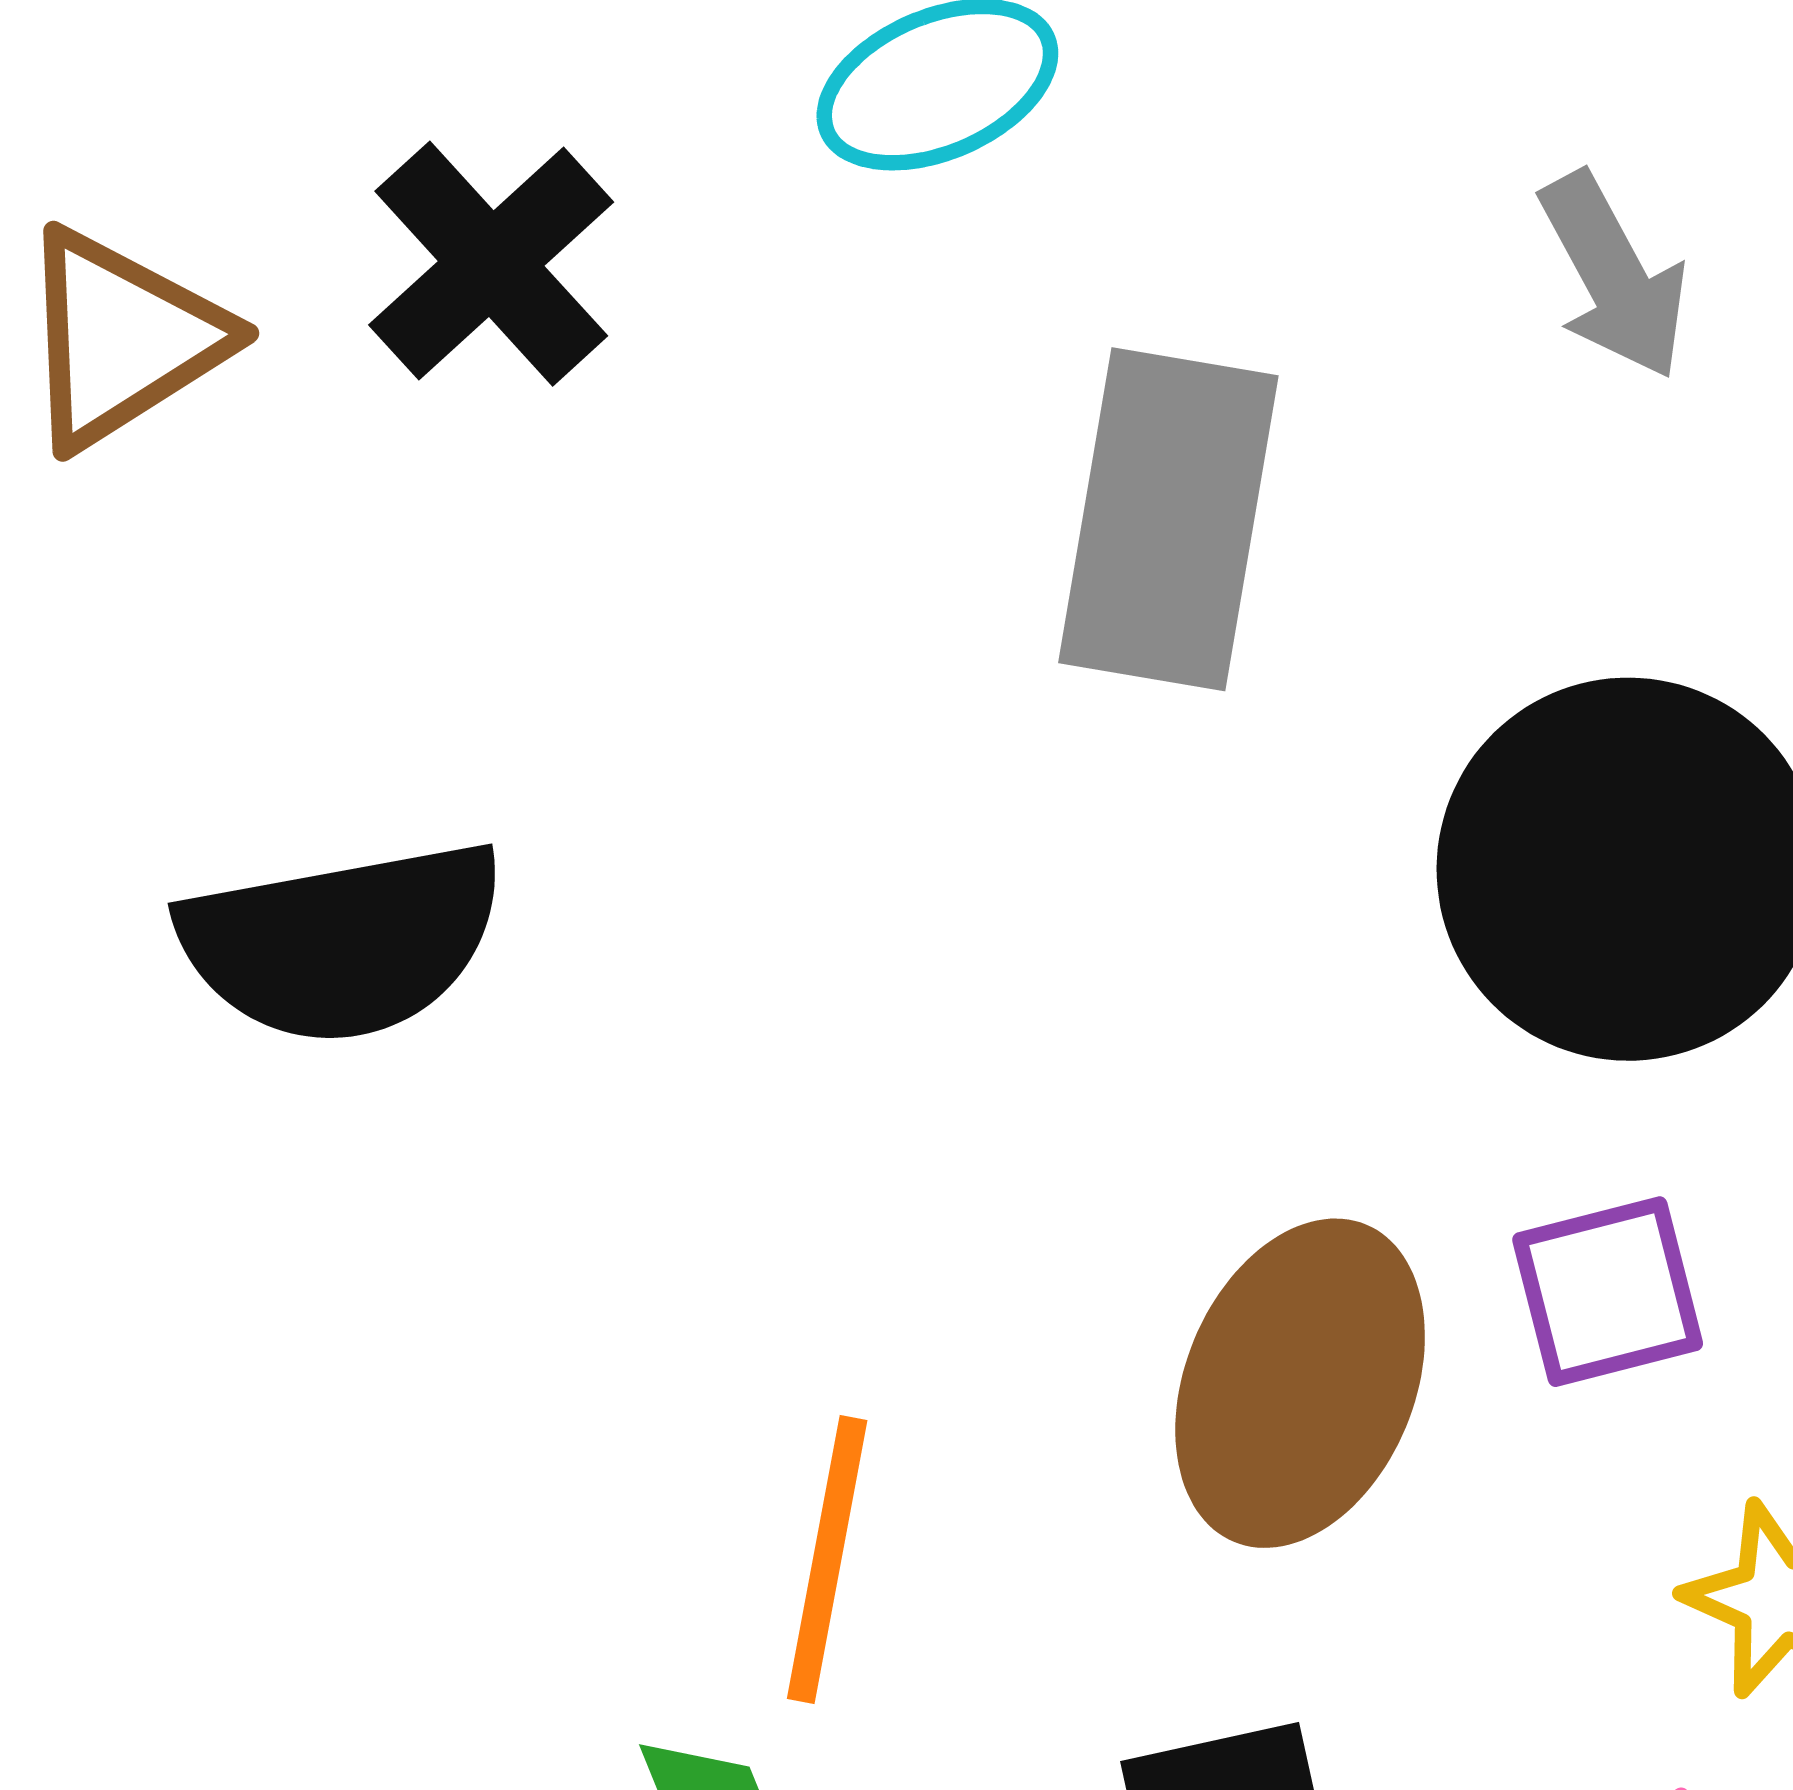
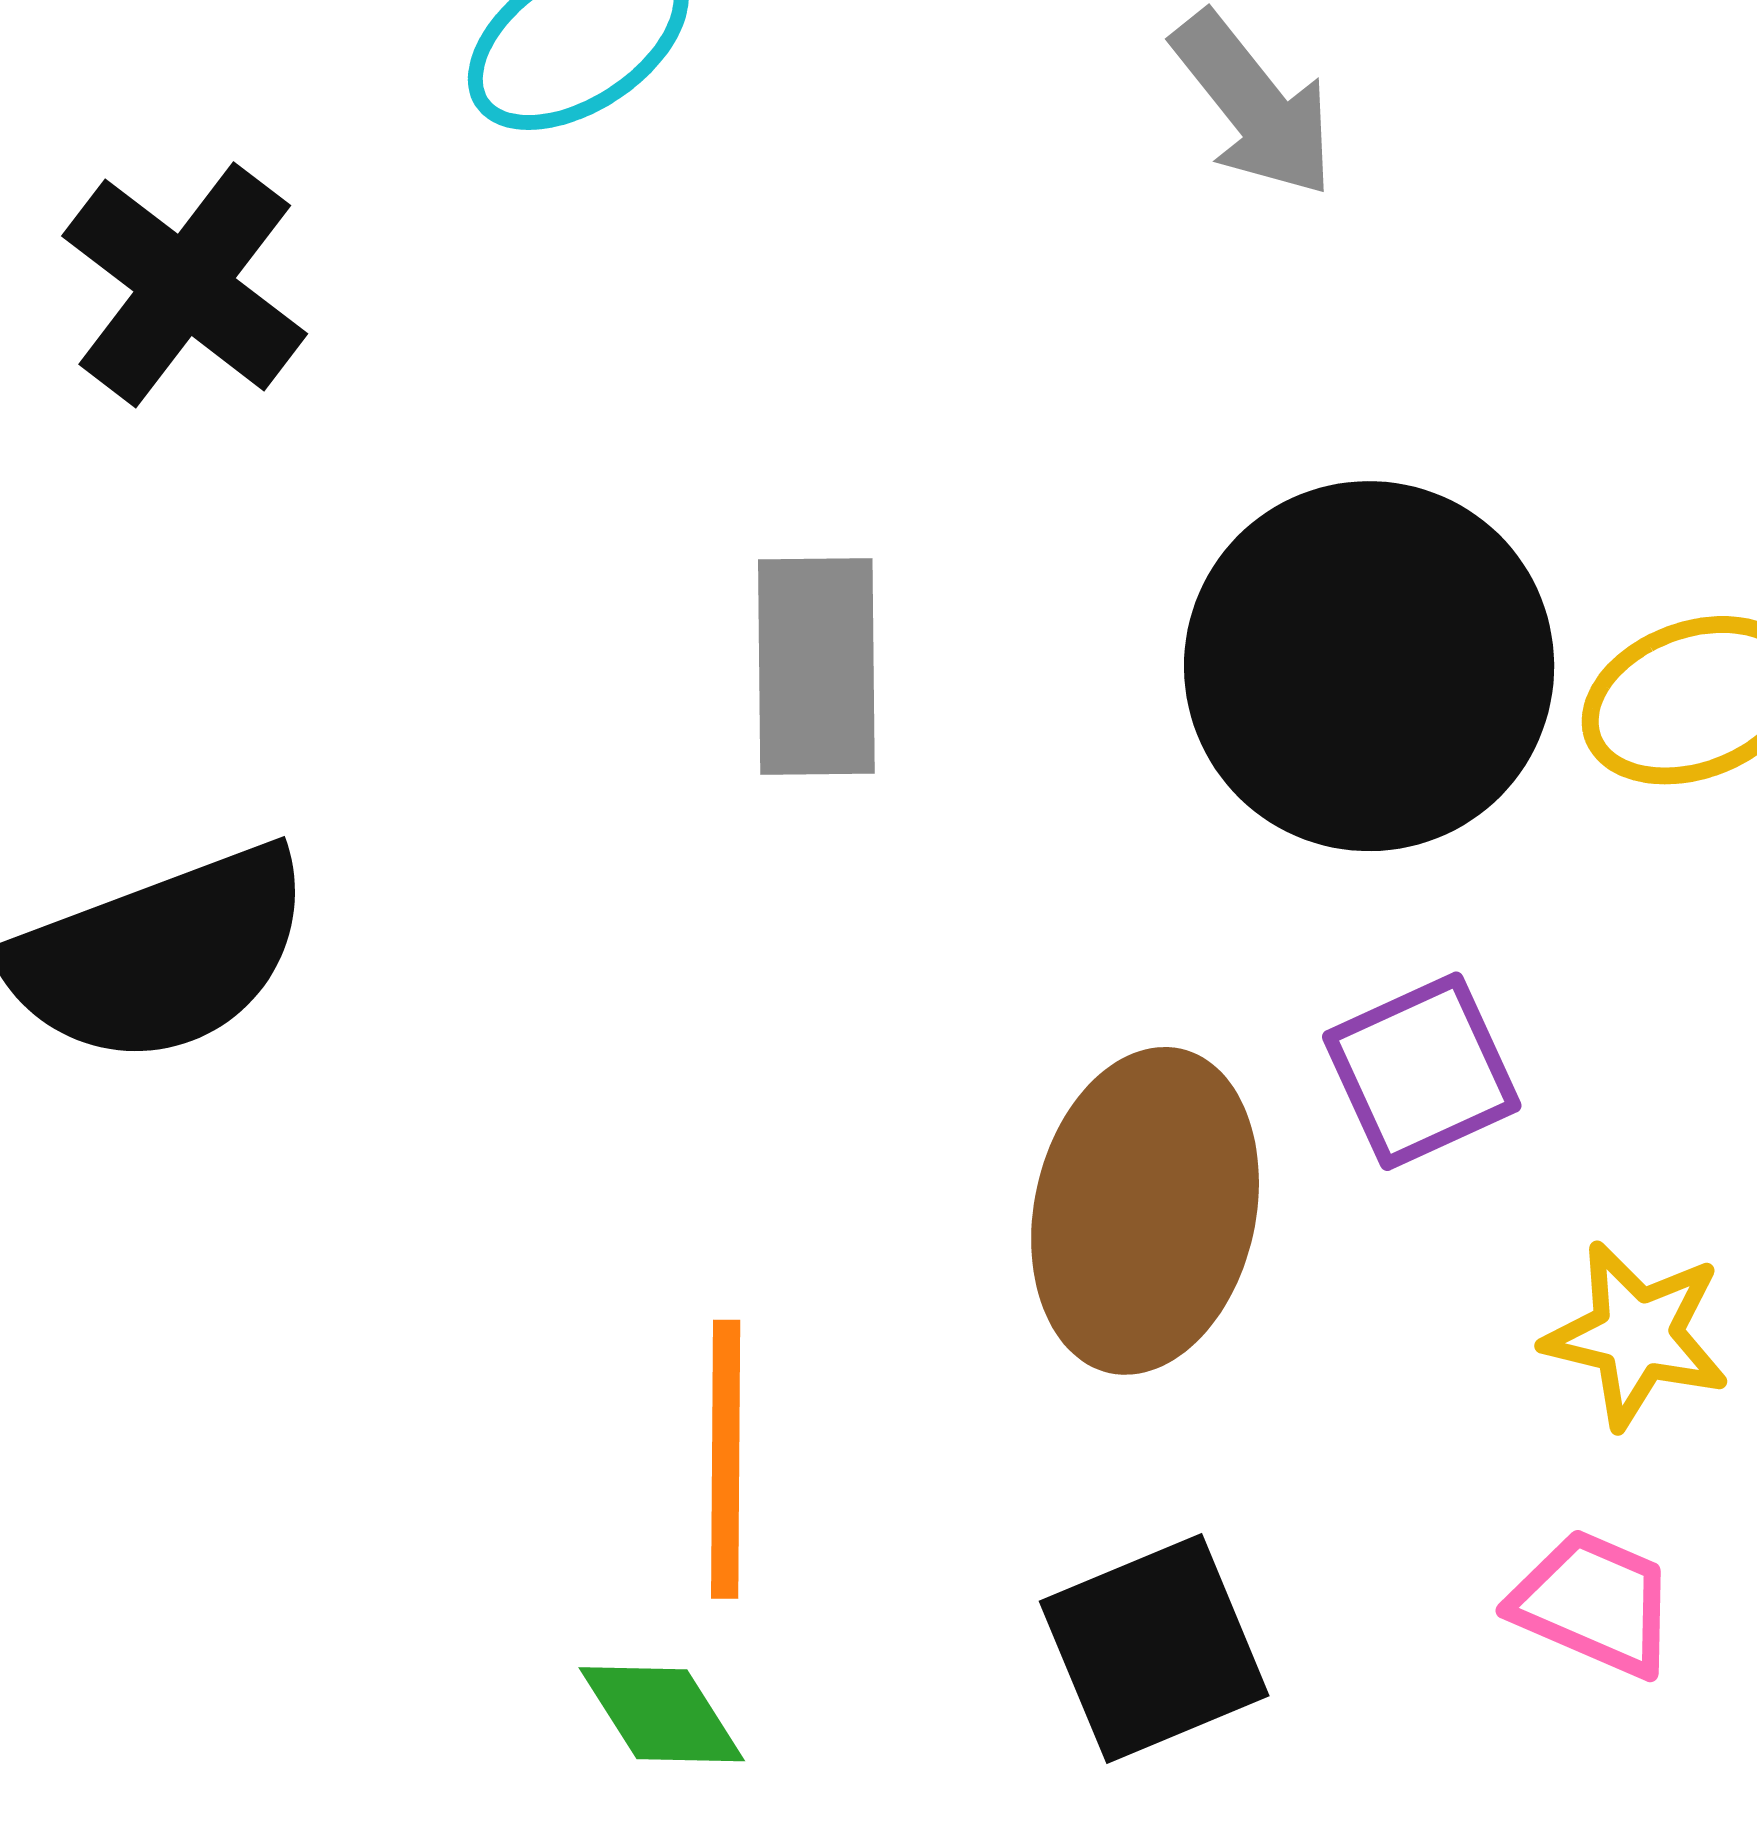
gray rectangle: (1168, 519) -> (816, 666), moved, size x0.7

